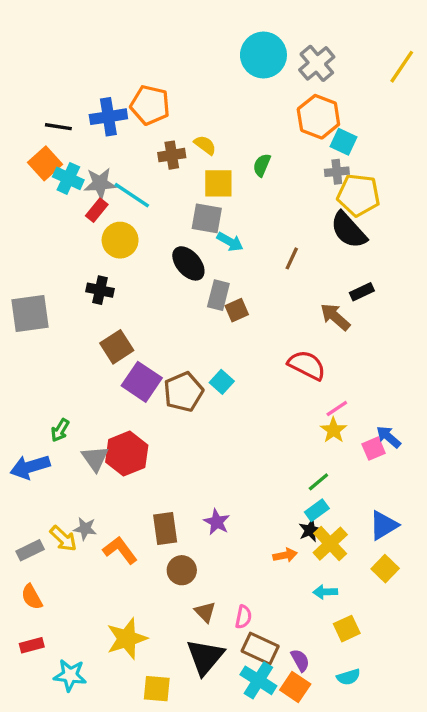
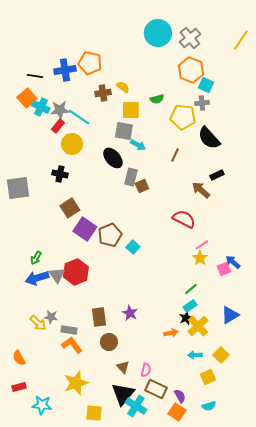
green semicircle: (262, 165) -> (157, 99), turned -128
yellow pentagon: (358, 195) -> (183, 117), moved
cyan square: (222, 382) -> (133, 247), moved
blue arrow: (30, 467) -> (37, 278), moved
gray rectangle: (30, 550) -> (69, 330), moved, turned 35
orange L-shape: (120, 550) -> (72, 345), moved
yellow square: (385, 569) -> (221, 355), moved
cyan cross: (258, 680) -> (136, 406), moved

